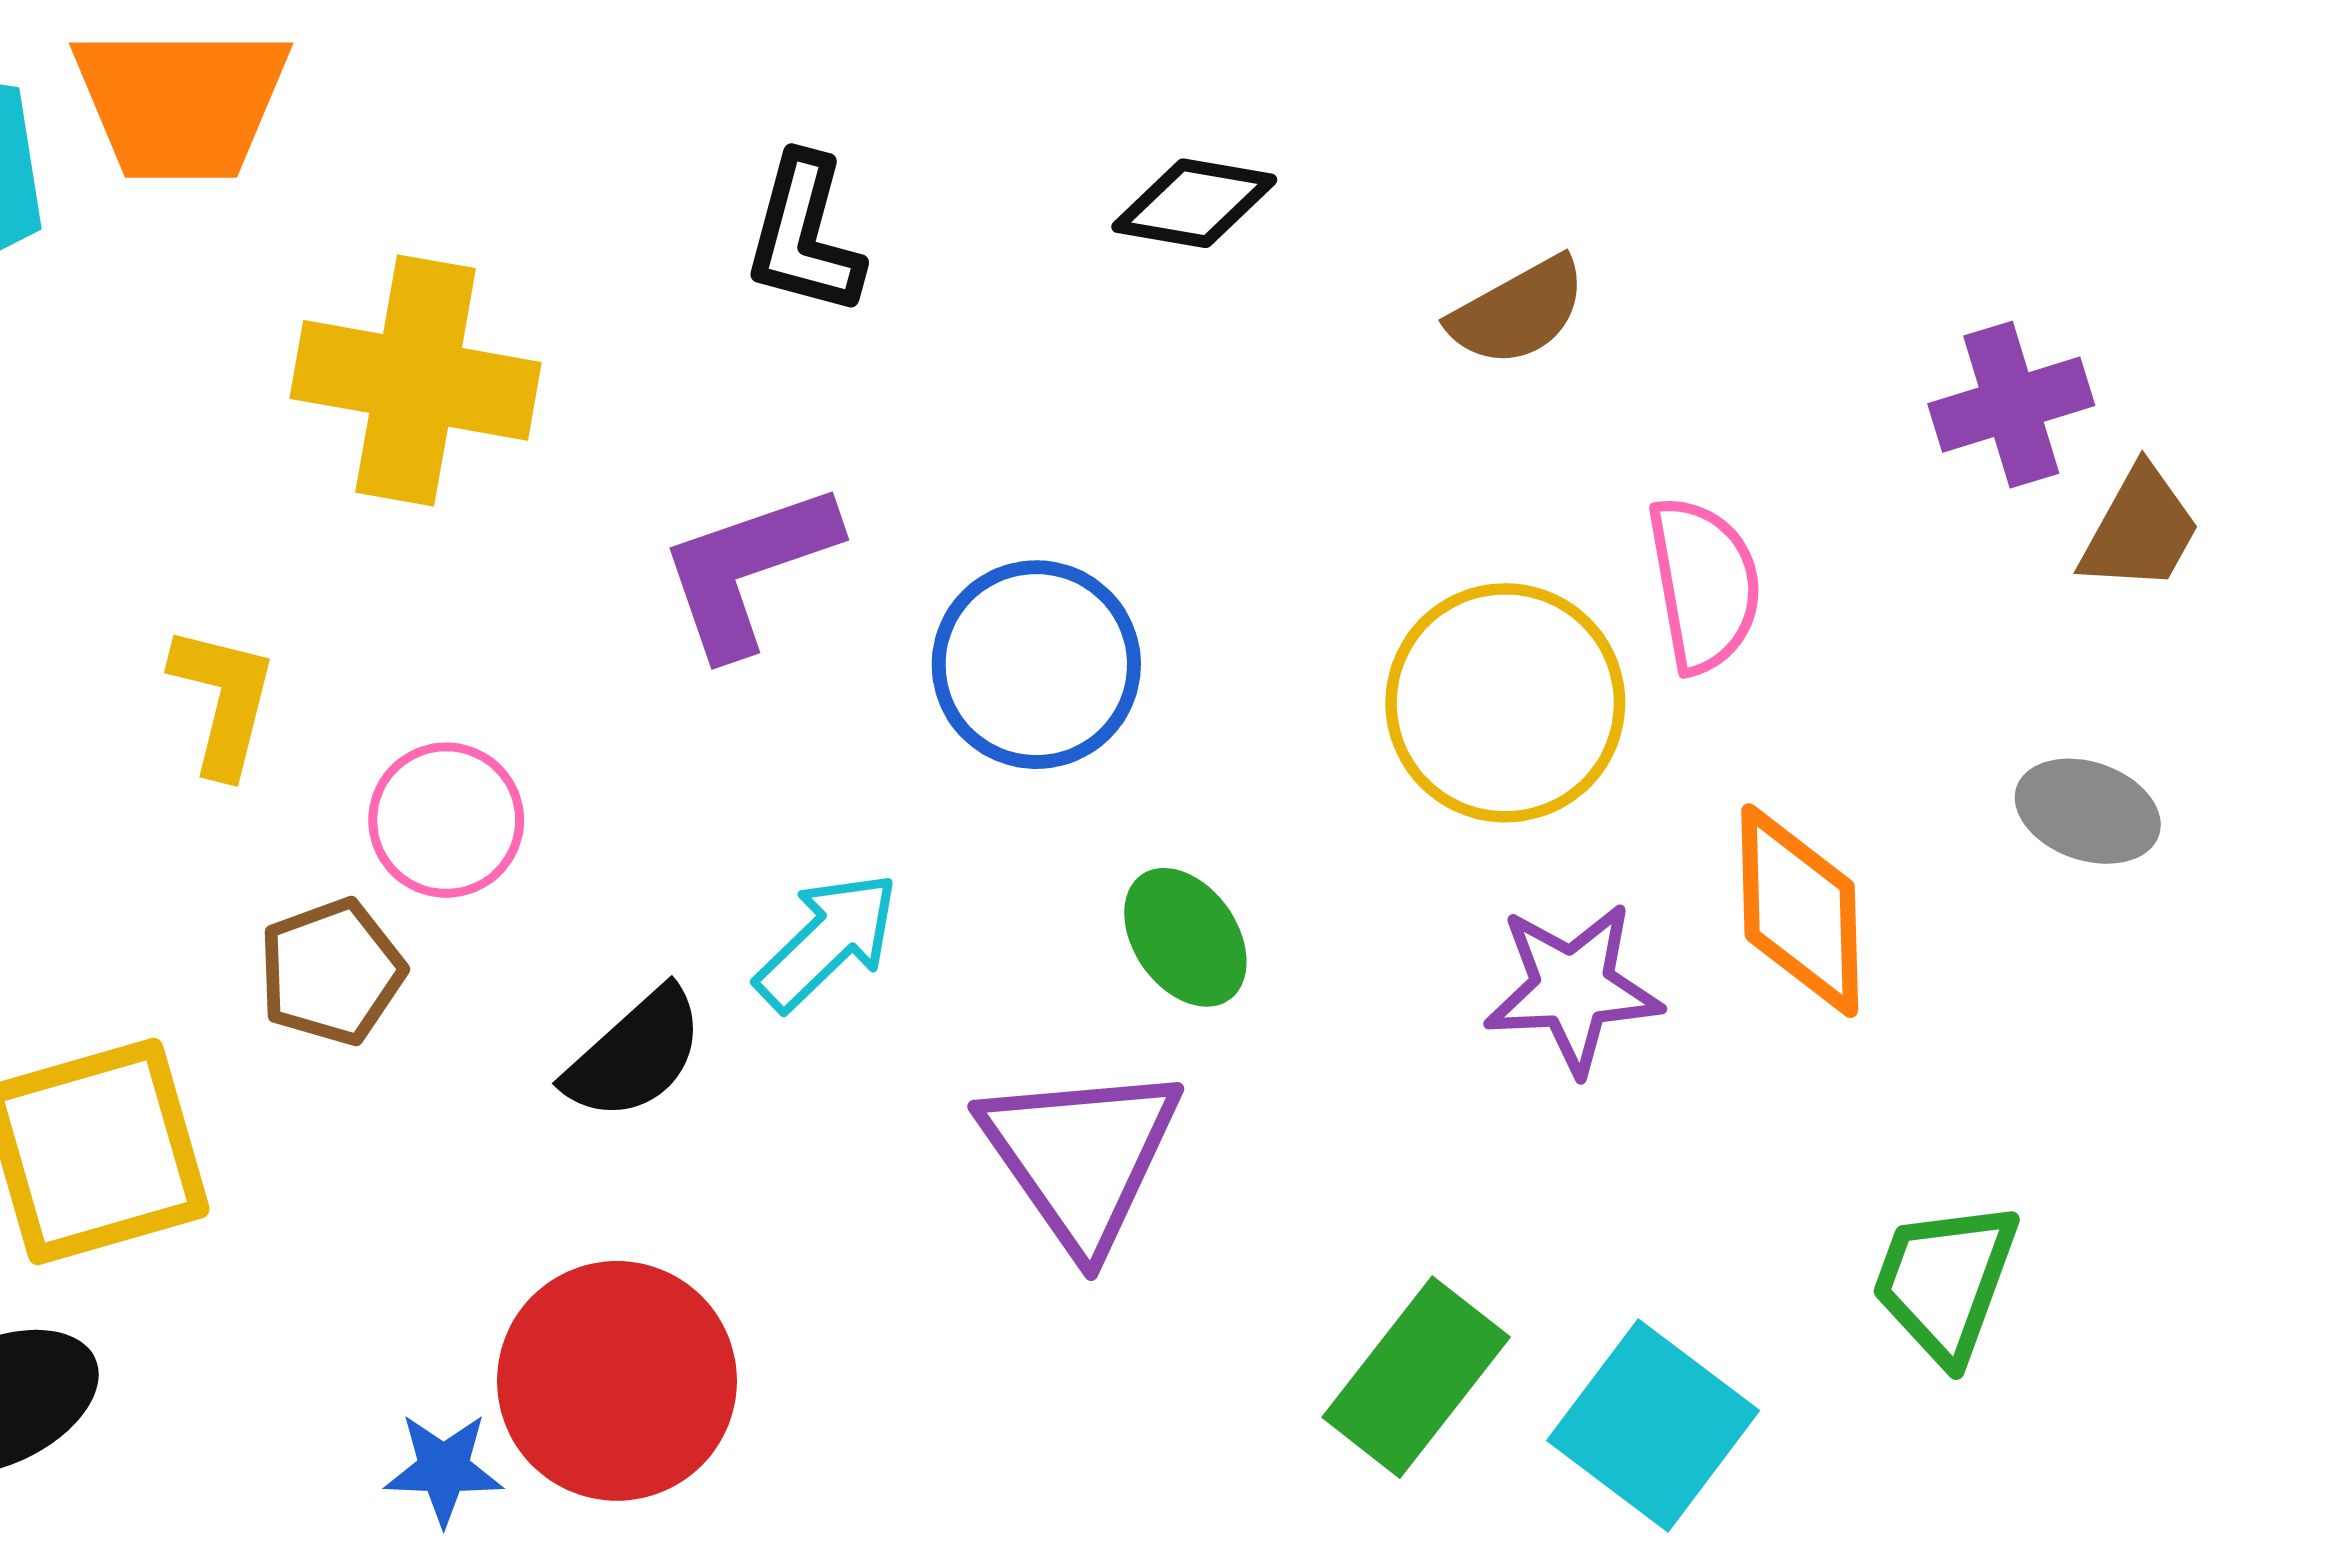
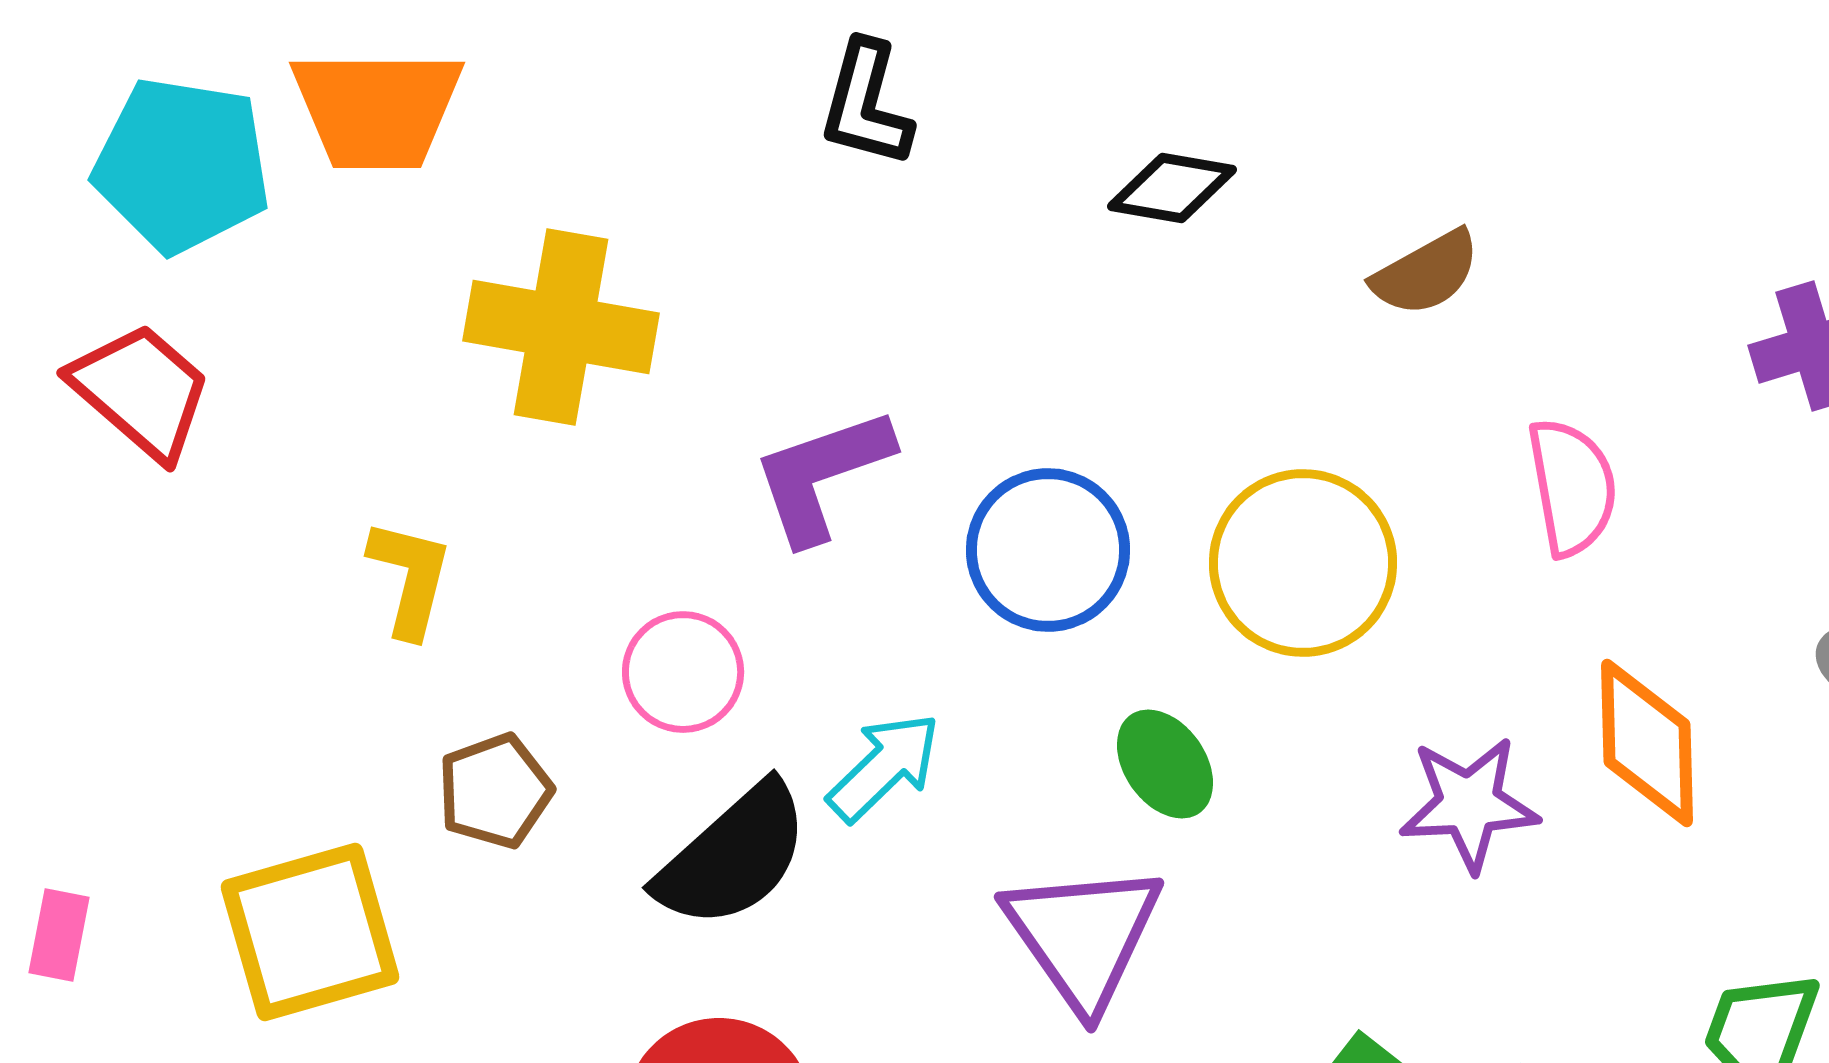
black L-shape: (804, 235) -> (866, 104), moved
yellow circle: (1505, 703) -> (1303, 563), moved
pink circle: (446, 820) -> (683, 672), moved
black semicircle: (635, 1055) -> (733, 856), size x1.4

